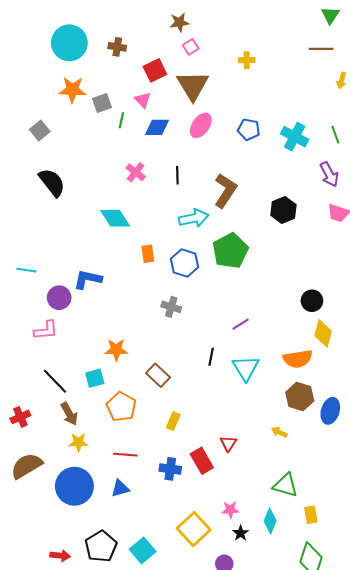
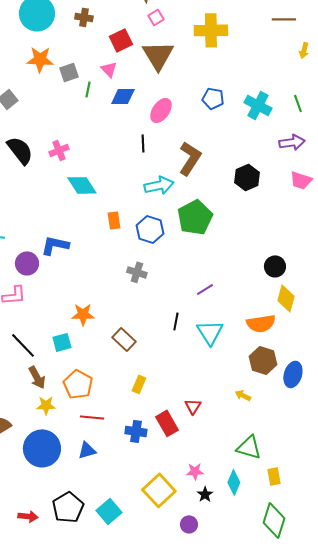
yellow cross: (247, 60) -> (211, 30), size x2.0
pink ellipse: (201, 125) -> (161, 110), moved
pink cross: (136, 172) -> (59, 150), moved, turned 30
purple arrow: (329, 174) -> (292, 142), turned -70
orange pentagon: (121, 407) -> (78, 384), moved

